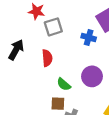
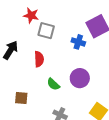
gray square: (53, 27) -> (46, 31), turned 30
brown square: (58, 104) -> (21, 98), moved

